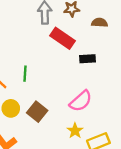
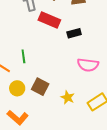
pink semicircle: (81, 101) -> (88, 65), moved, turned 60
yellow star: (75, 131) -> (68, 97), moved

